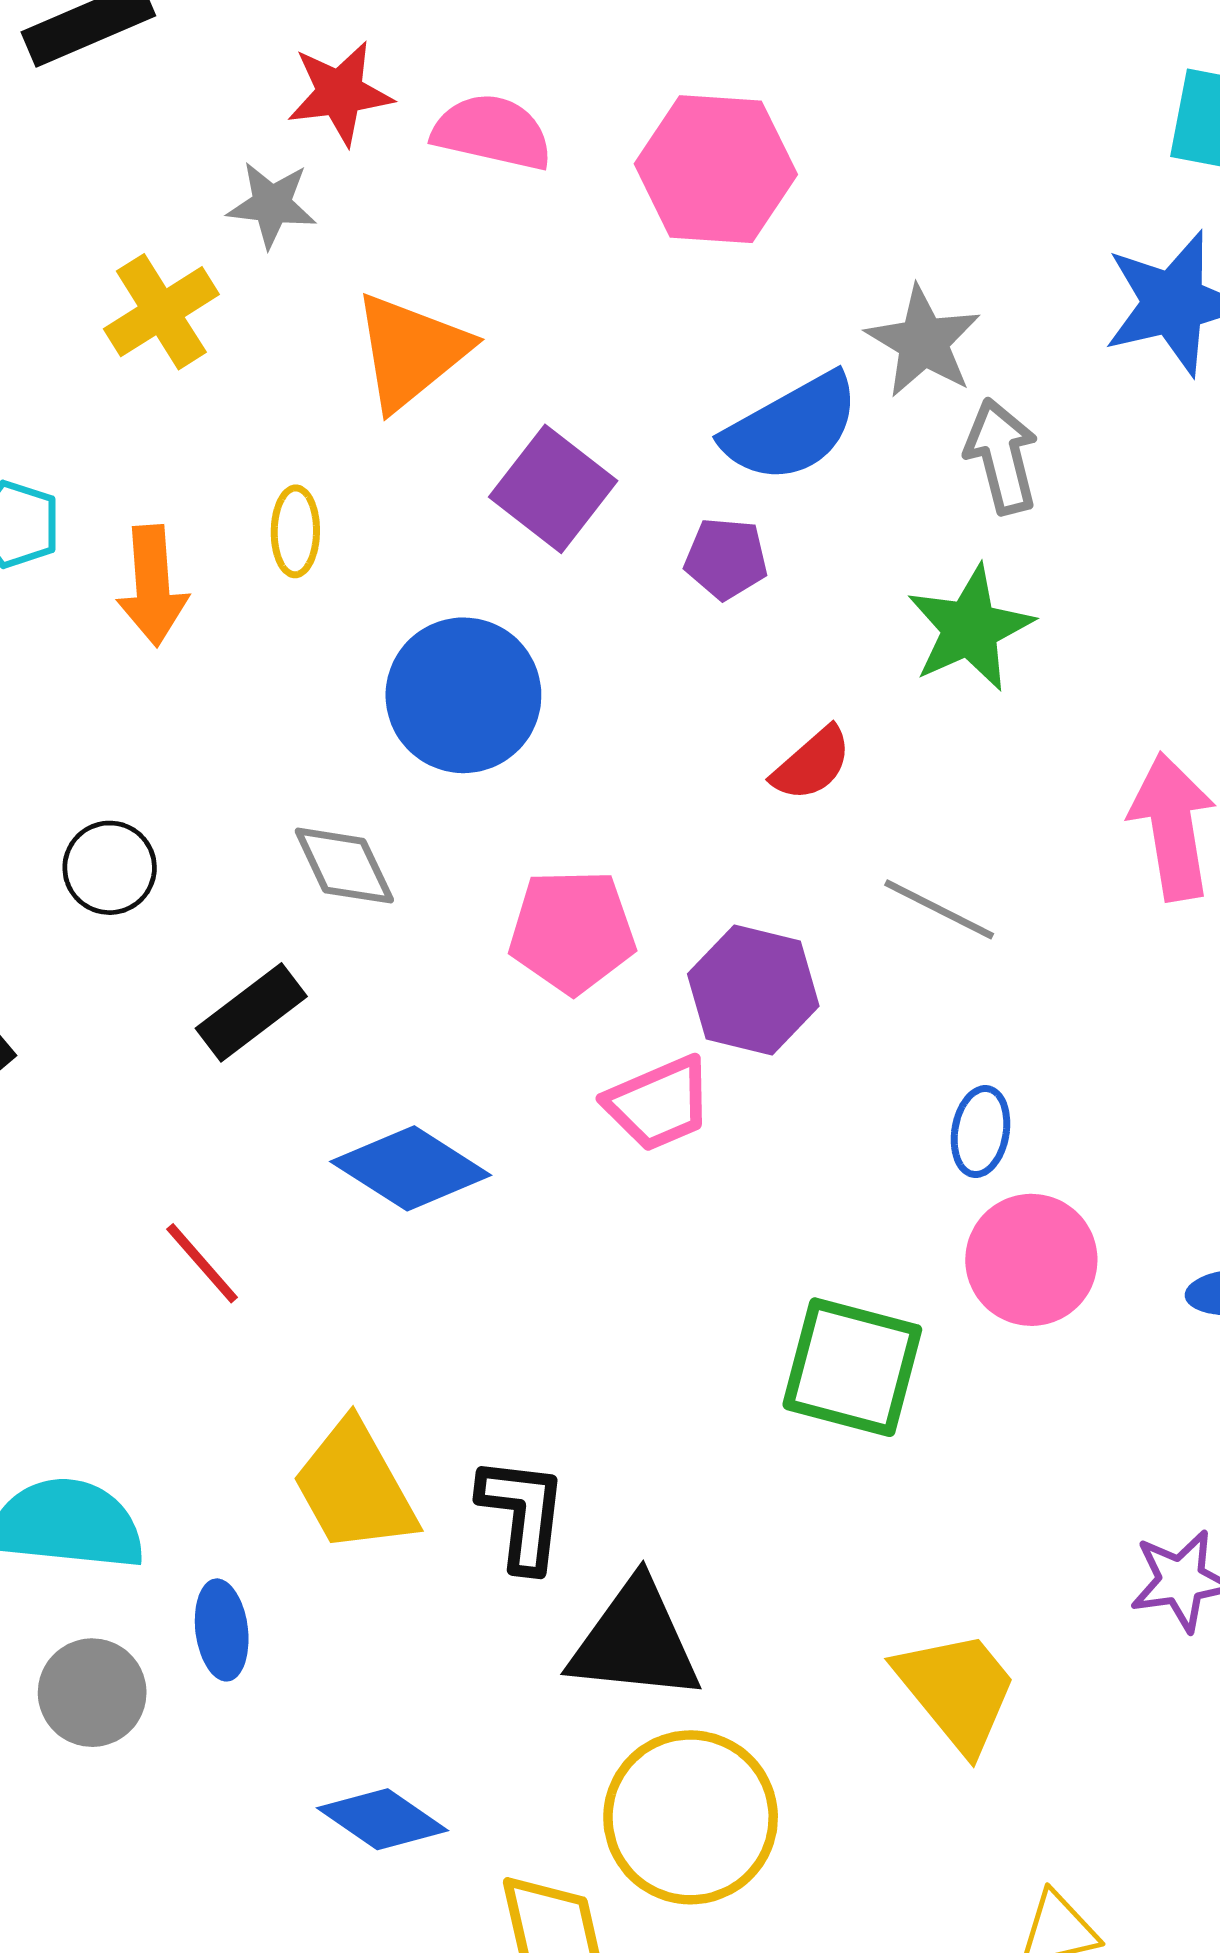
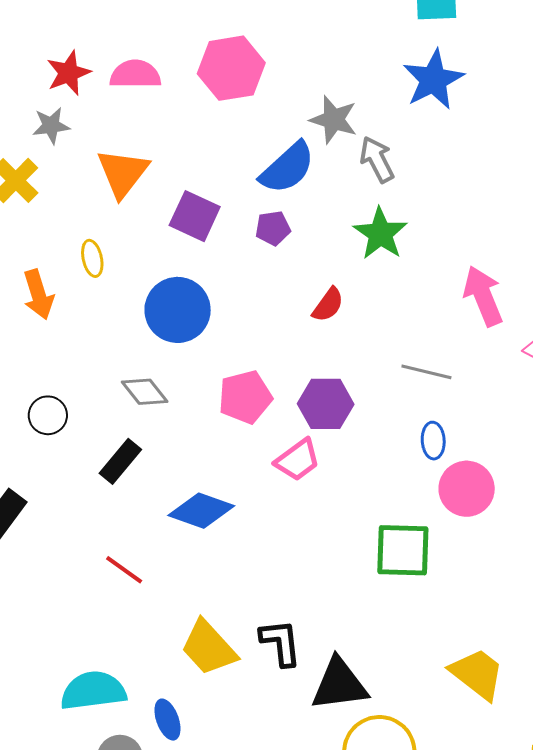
gray line: (939, 909) -> (426, 372), moved

